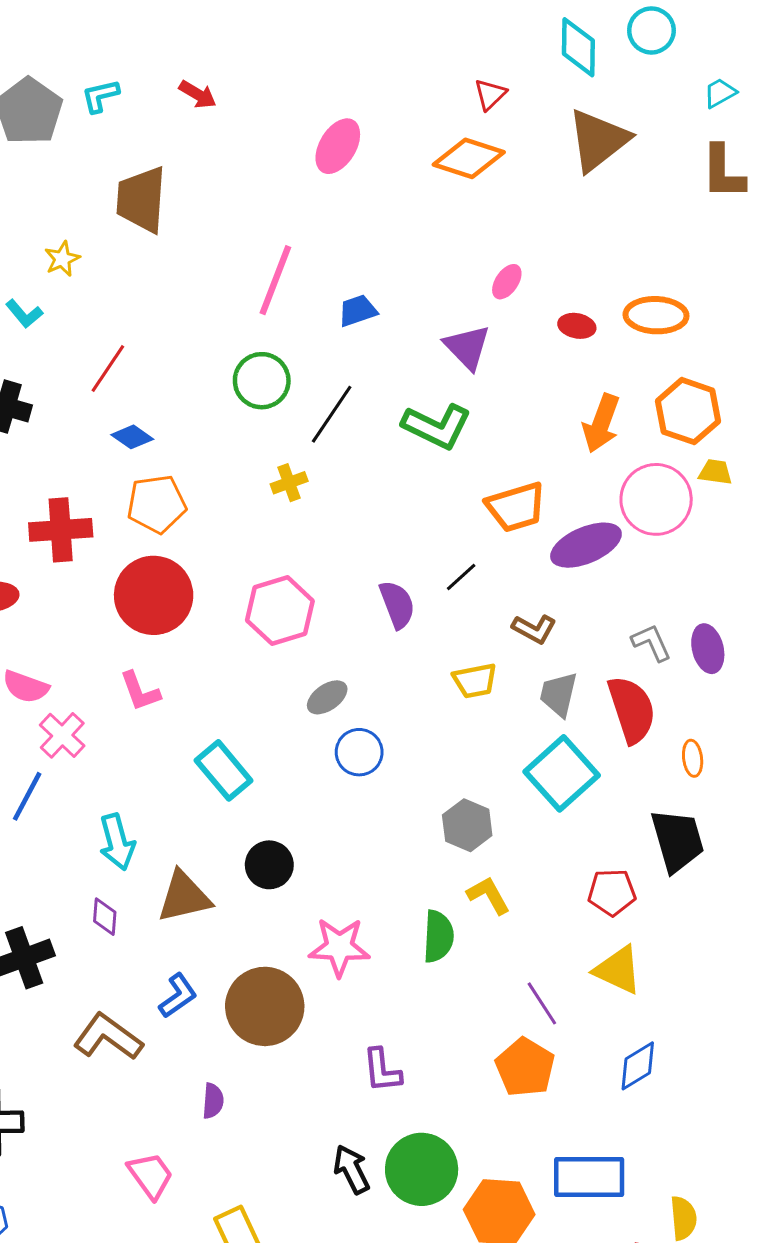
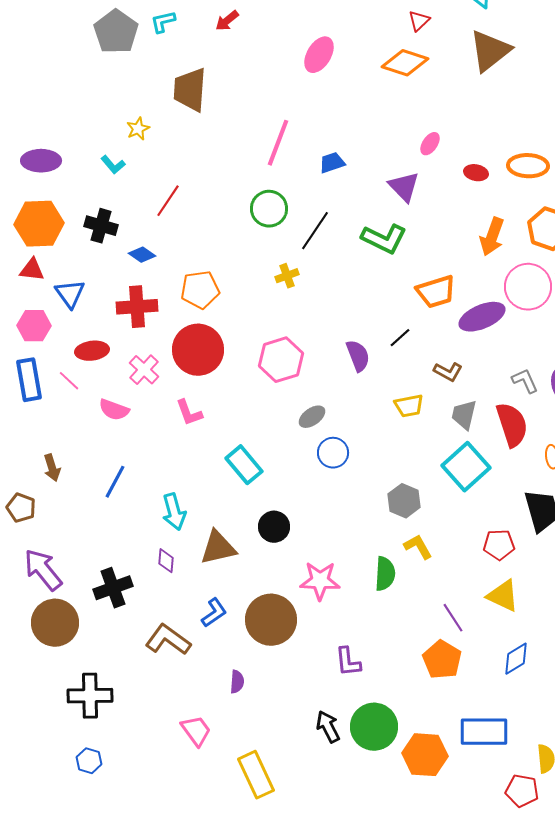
red arrow: (198, 94) -> (227, 21), turned 110
blue diamond: (132, 437) -> (142, 255), moved
pink cross: (62, 735) -> (144, 370), moved

